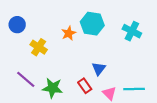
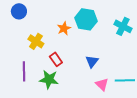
blue circle: (17, 25) -> (19, 11), moved
purple line: (26, 79) -> (24, 71), turned 48
red rectangle: (85, 86) -> (56, 59), moved

